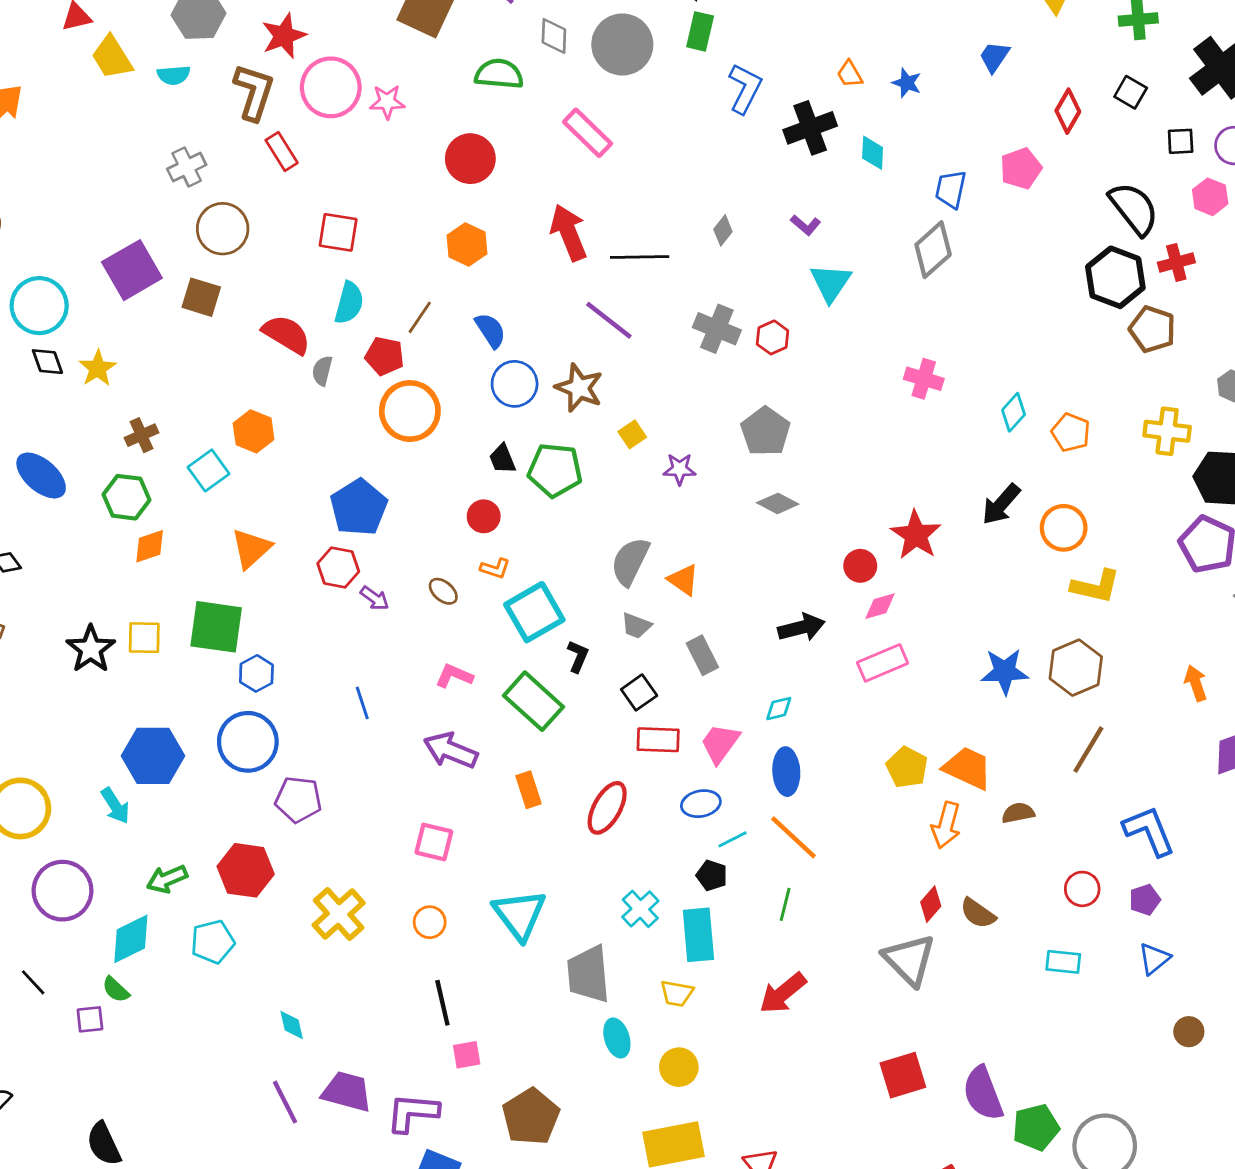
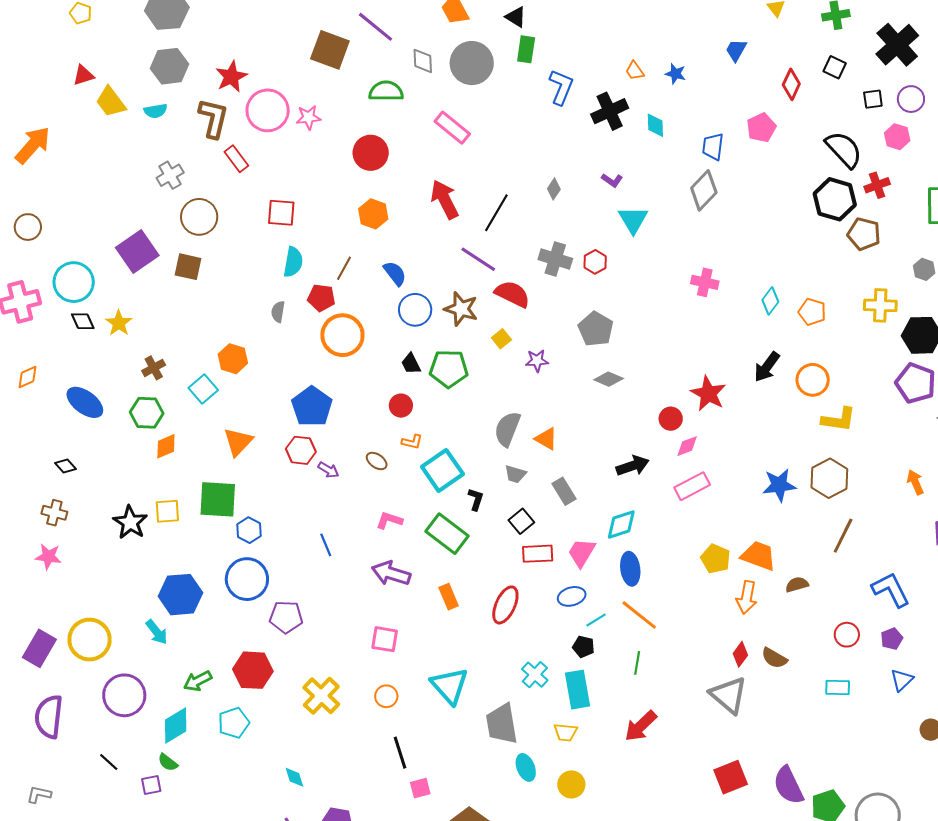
black line: (640, 257) -> (496, 213), turned -54
red semicircle: (286, 334) -> (512, 294), moved
cyan diamond: (779, 709) -> (621, 525), size x1.6

